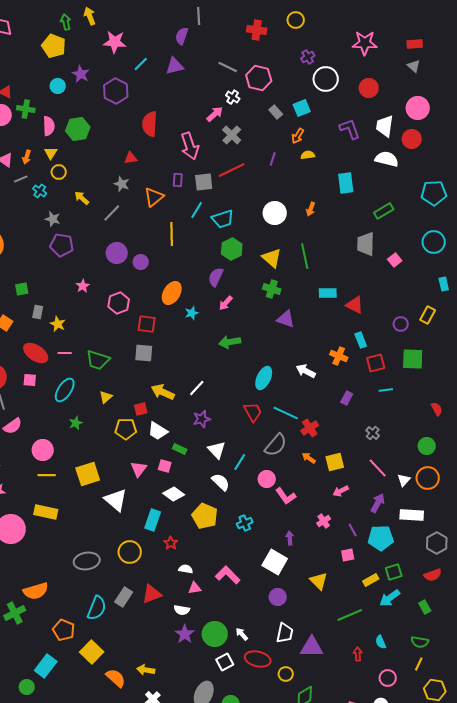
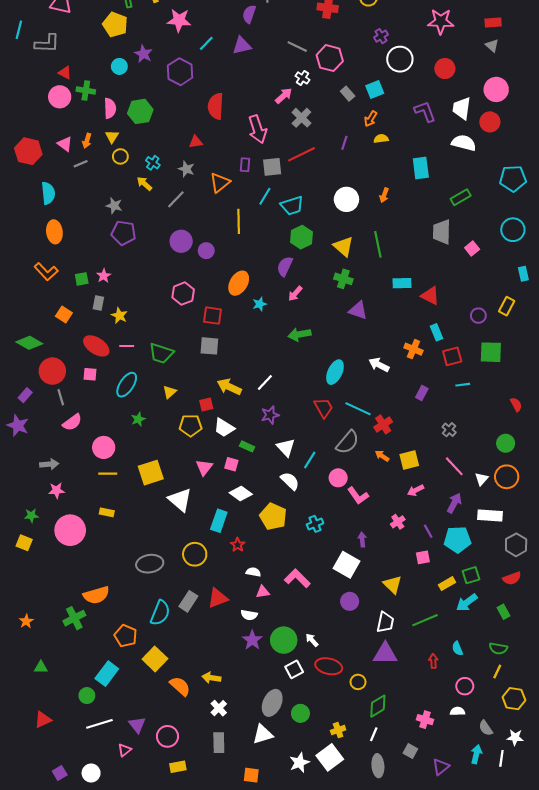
cyan cross: (40, 191) -> (153, 163), moved
pink star: (83, 286) -> (104, 276), moved
yellow rectangle: (46, 512) -> (107, 512), size x0.6
white trapezoid: (285, 633) -> (385, 622), moved

